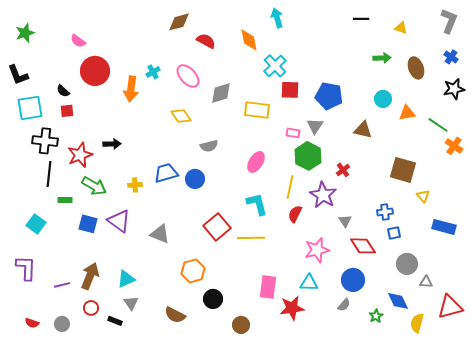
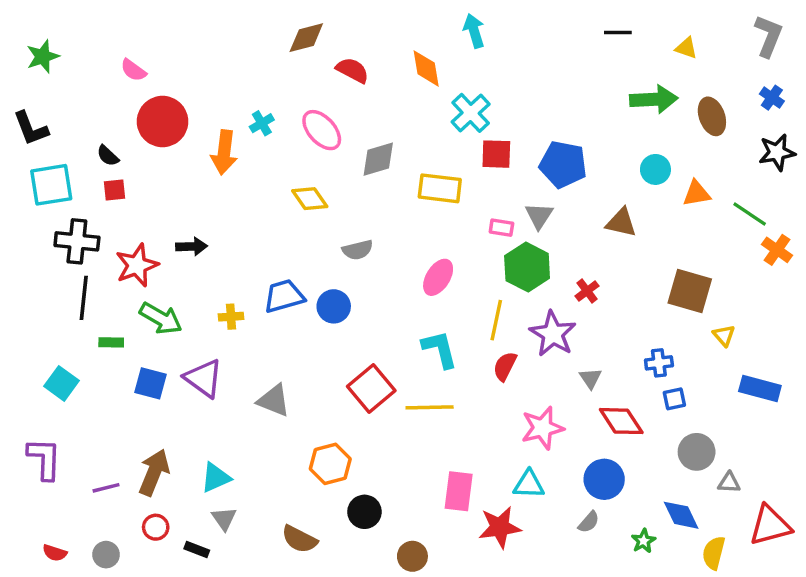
green arrow: (382, 58) -> (654, 99), size x1.5

